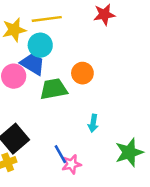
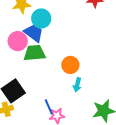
orange circle: (82, 73) -> (70, 65), moved
green trapezoid: (54, 89) -> (34, 53), moved

